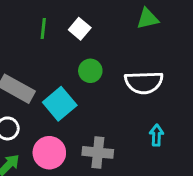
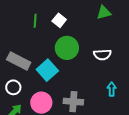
green circle: (90, 71) -> (67, 48), size x1.5
white semicircle: (144, 82) -> (102, 55), size x0.7

